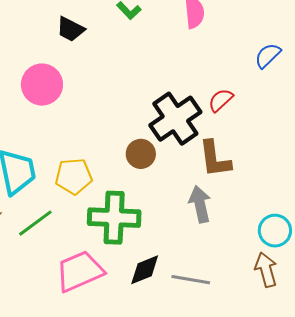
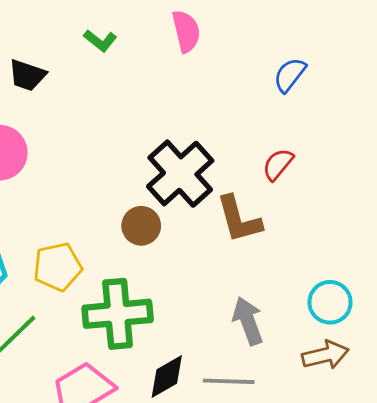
red semicircle: (221, 100) -> (278, 164), moved
gray arrow: (200, 204) -> (248, 321), moved
brown arrow: (266, 270) -> (325, 355), turned 100

